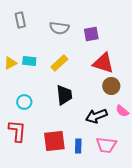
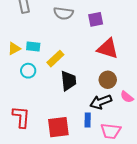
yellow rectangle: (59, 63) -> (55, 59), moved
brown circle: (111, 86) -> (108, 80), moved
cyan circle: (24, 102) -> (28, 71), moved
blue rectangle: (78, 146) -> (88, 120), moved

